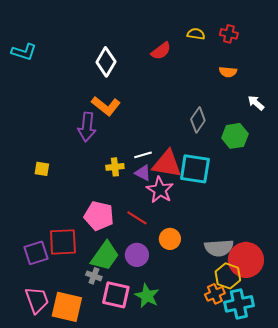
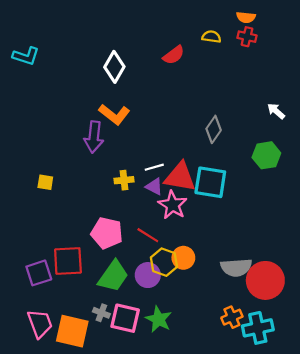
orange semicircle: (228, 72) -> (246, 17), moved
green hexagon: (235, 136) -> (266, 155), moved
gray cross: (94, 276) -> (101, 313), moved
yellow hexagon: (228, 276) -> (164, 262), moved

